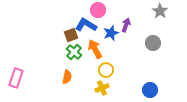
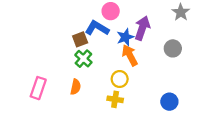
purple arrow: (126, 25) -> (142, 28), size x1.5
orange arrow: (95, 49) -> (130, 55), moved
pink rectangle: (16, 78) -> (38, 88), moved
yellow cross: (102, 88) -> (115, 99), turned 32

